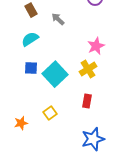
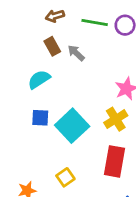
brown rectangle: (31, 10) -> (52, 46), moved
red rectangle: (87, 101) -> (114, 161), size x1.6

